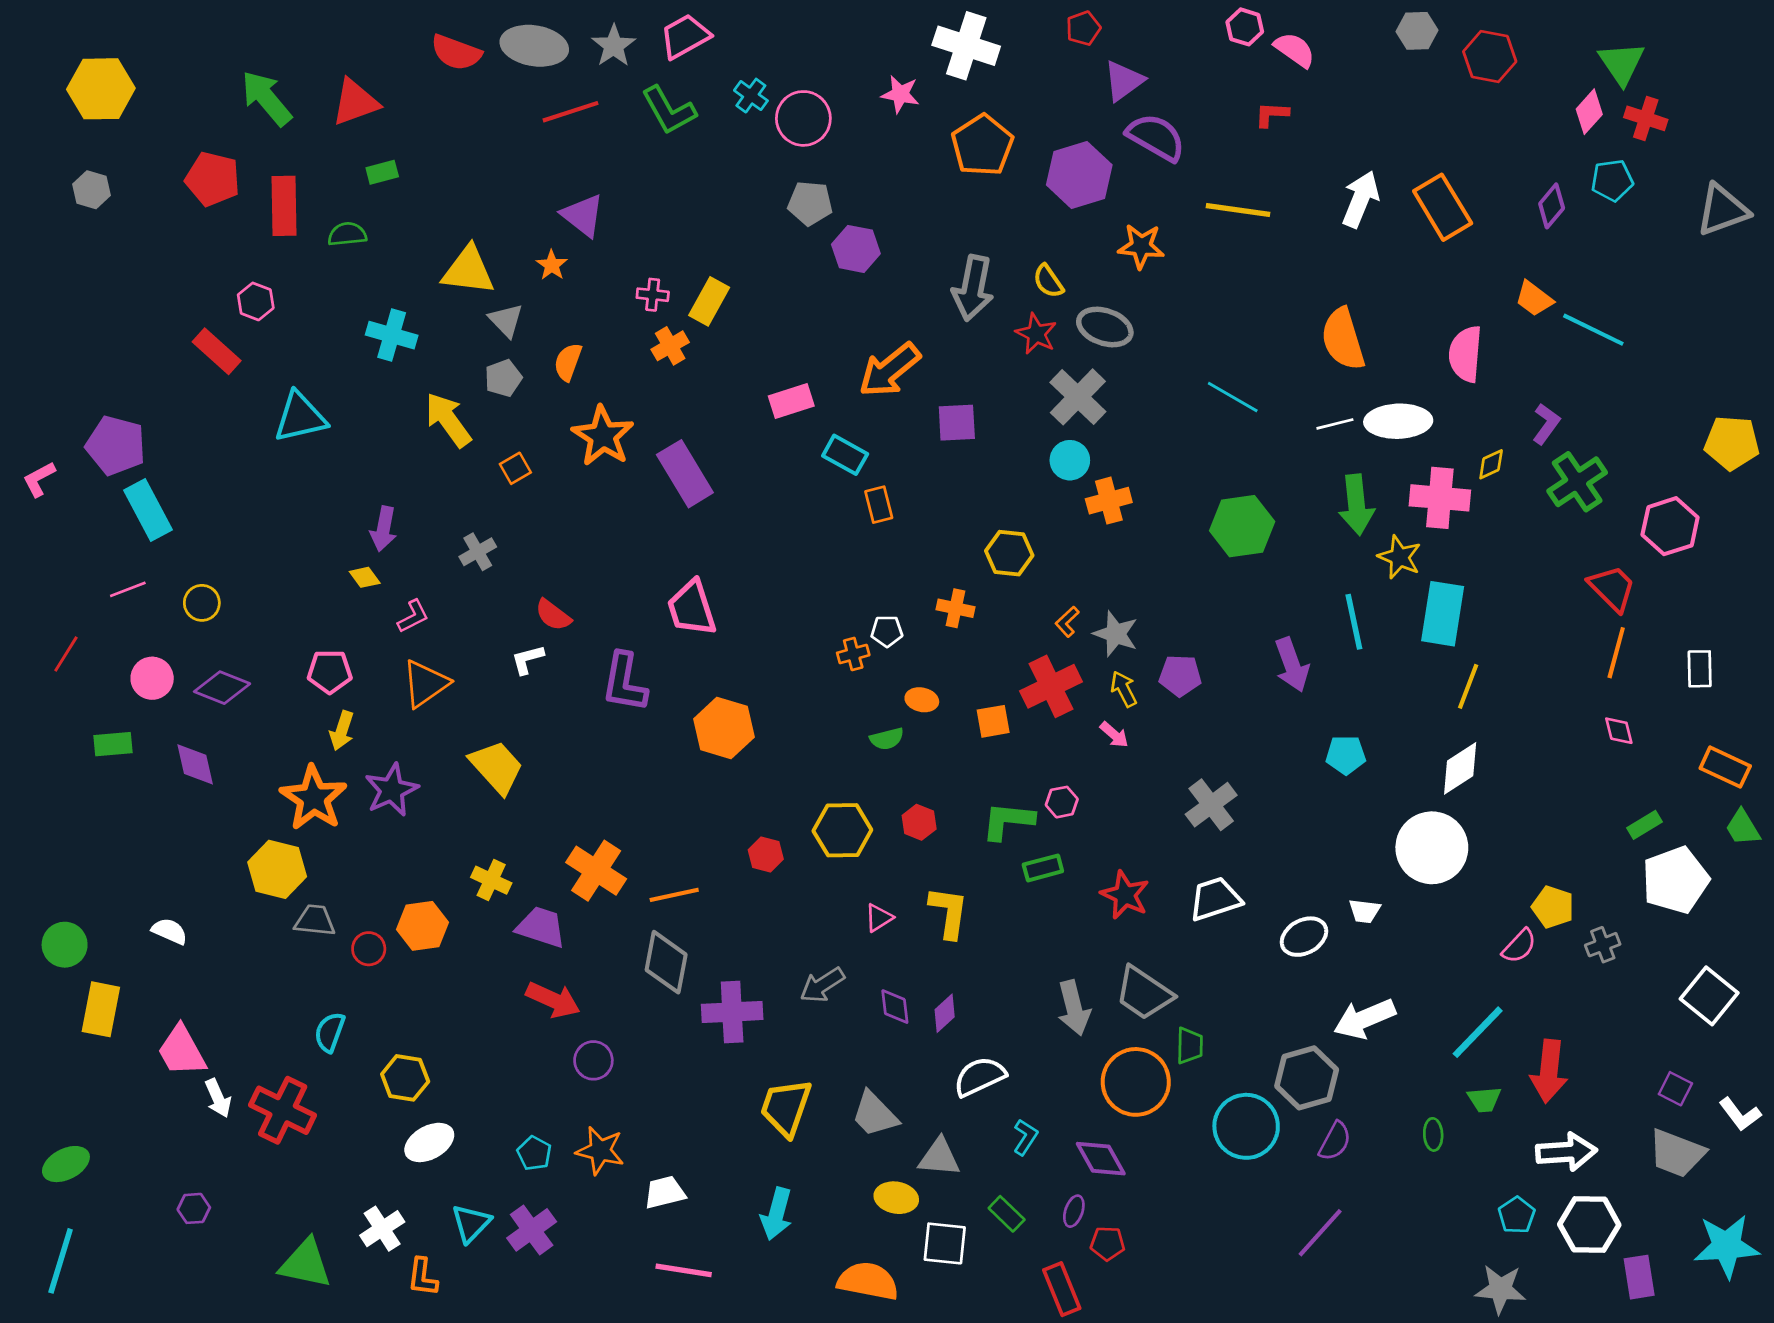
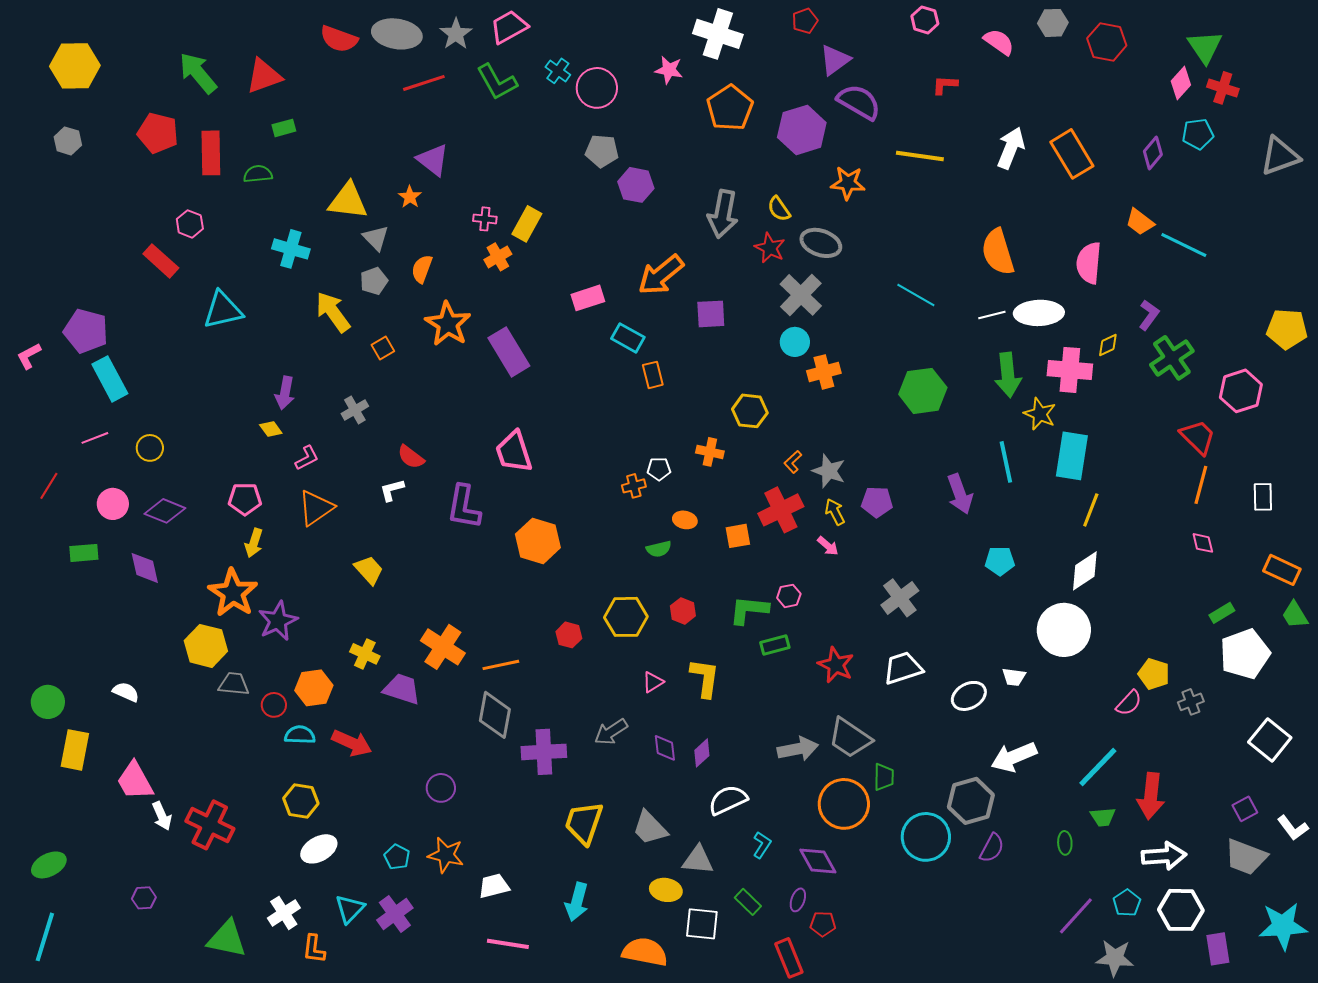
pink semicircle: (1295, 50) -> (999, 42), moved
yellow trapezoid: (497, 767) -> (369, 570), size x0.7
purple star: (392, 790) -> (278, 621), moved
red arrow: (553, 1000) -> (352, 743), moved
gray arrow: (1074, 1008) -> (798, 749), turned -87
cyan semicircle: (330, 1032) -> (300, 735), moved, turned 72
purple square: (1675, 1089) -> (1245, 809), turned 35
purple line: (1320, 1233) -> (1076, 916), moved

